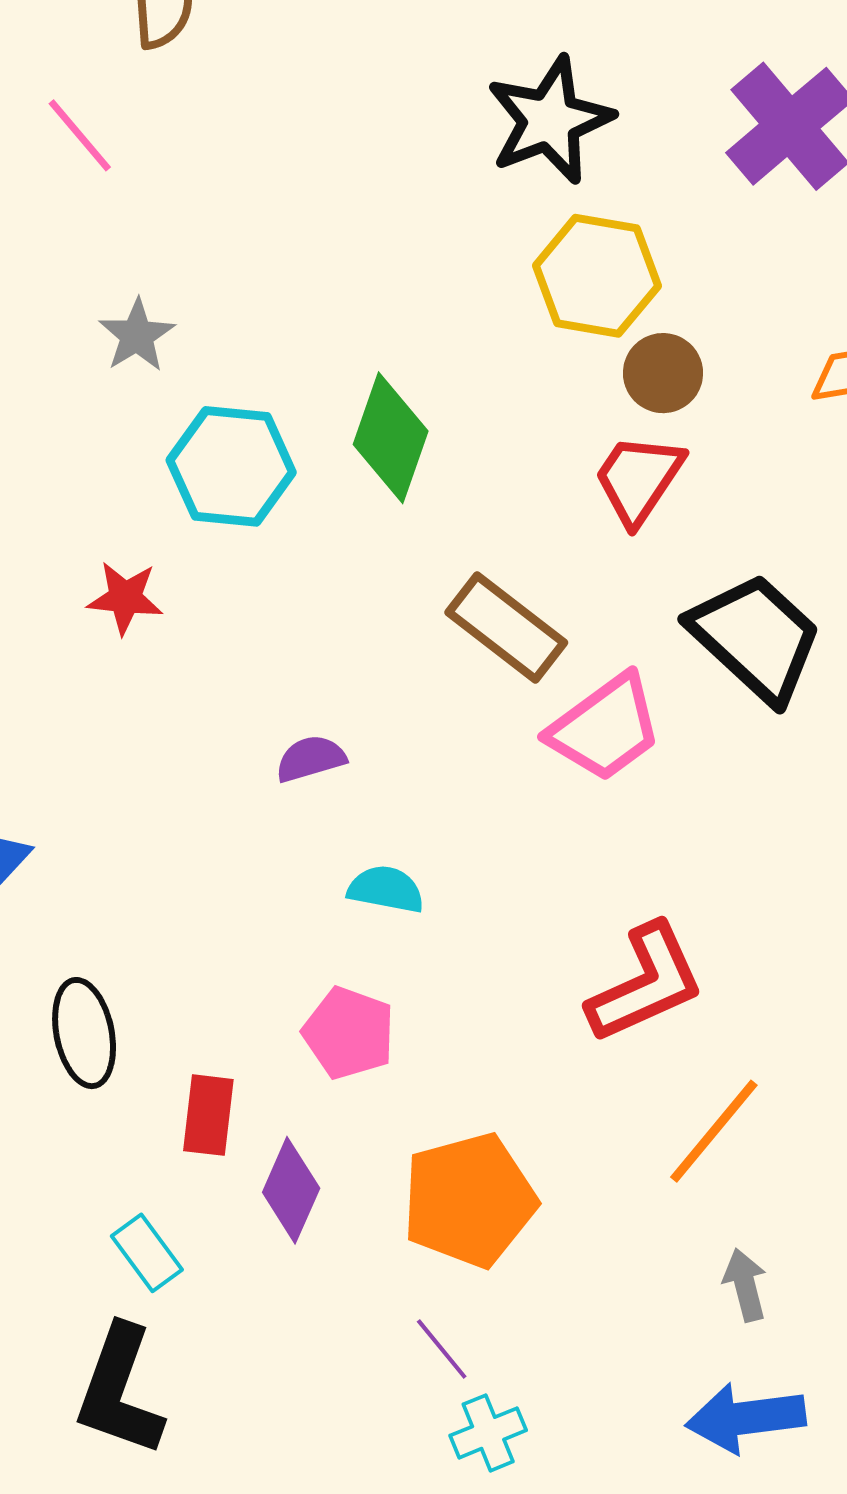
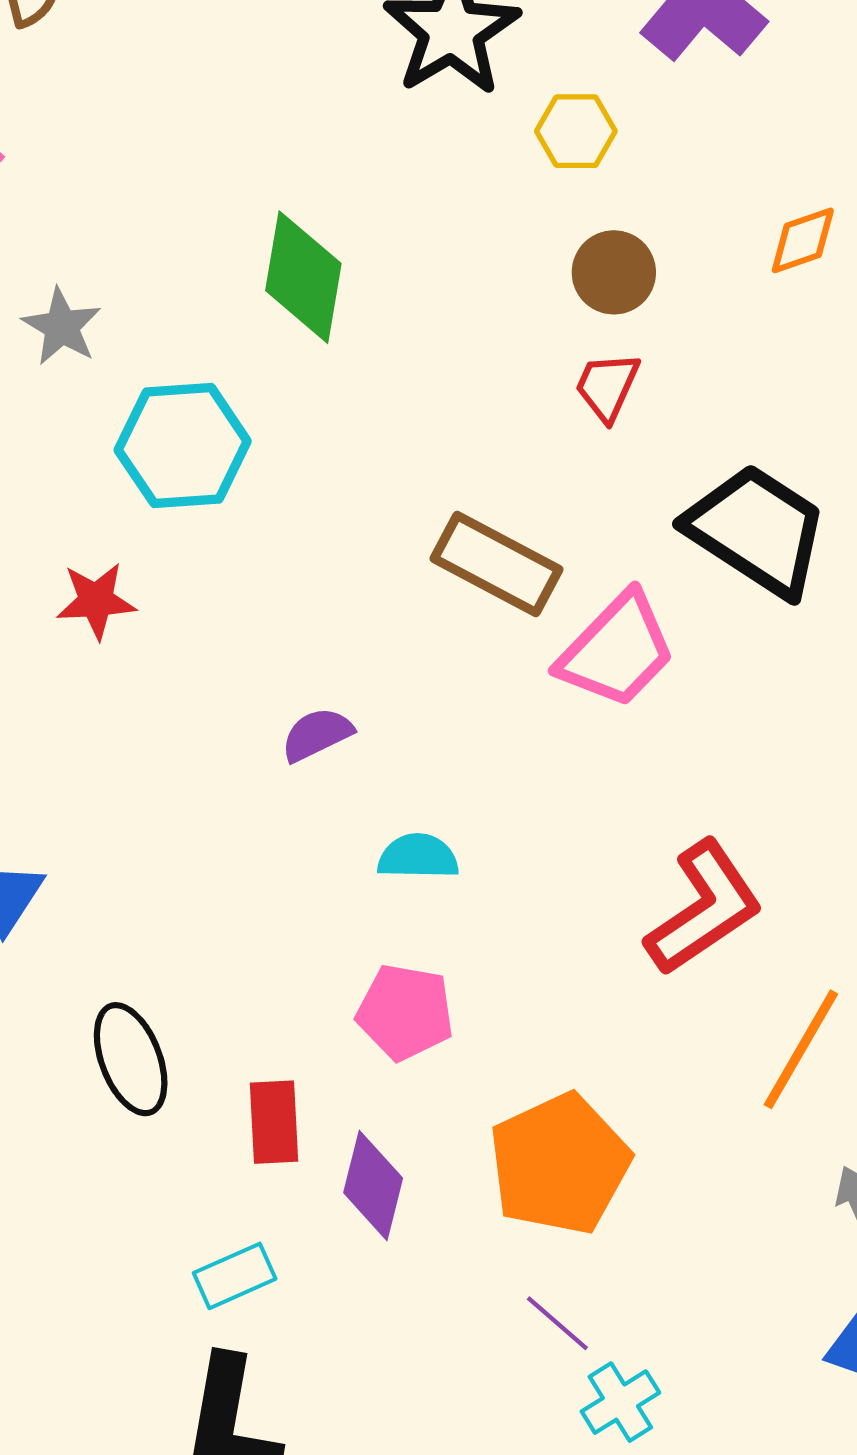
yellow hexagon: (597, 276) -> (576, 131), moved, size x0.6
green diamond: (391, 438) -> (303, 277), moved
red trapezoid: (638, 479) -> (607, 386), size x0.7
cyan rectangle: (147, 1253) -> (235, 1276), turned -68

